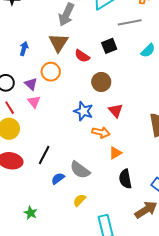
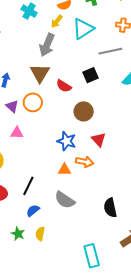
purple triangle: (31, 84) -> (12, 106), moved
pink triangle: (34, 102) -> (17, 133), turned -48
orange triangle: (115, 153) -> (64, 170), moved, turned 32
blue semicircle: (58, 179) -> (33, 210), moved
yellow semicircle: (79, 200) -> (40, 234), moved, turned -32
green star: (31, 213) -> (18, 234), moved

